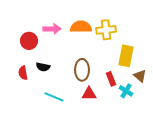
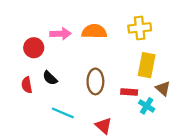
yellow cross: (106, 30) -> (140, 28), moved
black semicircle: (43, 67) -> (50, 78), turned 32
red rectangle: (111, 79) -> (129, 92), turned -64
red triangle: (89, 94) -> (104, 126), moved, turned 42

